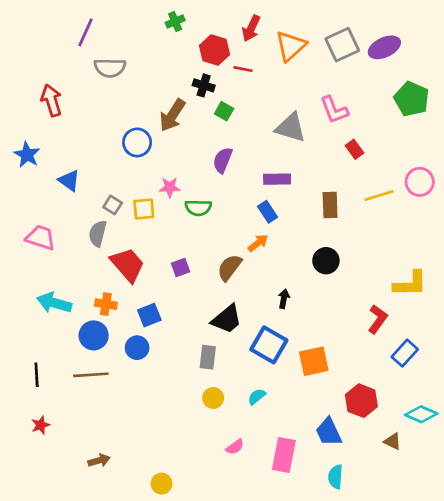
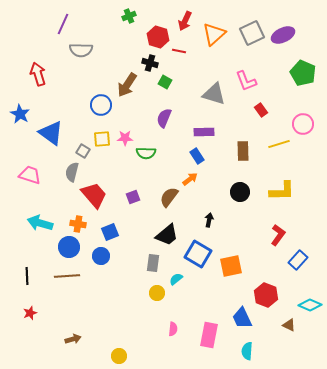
blue triangle: (69, 181) -> (51, 133), size x1.5
pink circle: (420, 182) -> (303, 124), moved
yellow square: (144, 209) -> (102, 139), moved
yellow L-shape: (410, 284) -> (282, 191), moved
cyan semicircle: (257, 397) -> (176, 279), moved
pink semicircle: (235, 447) -> (173, 329), turned -48

